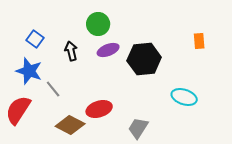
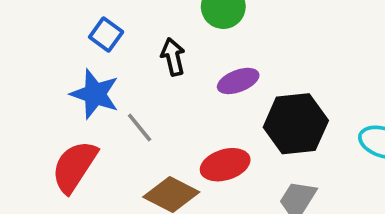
purple ellipse: (108, 50) -> (238, 81), moved
black hexagon: (144, 59) -> (296, 124), moved

